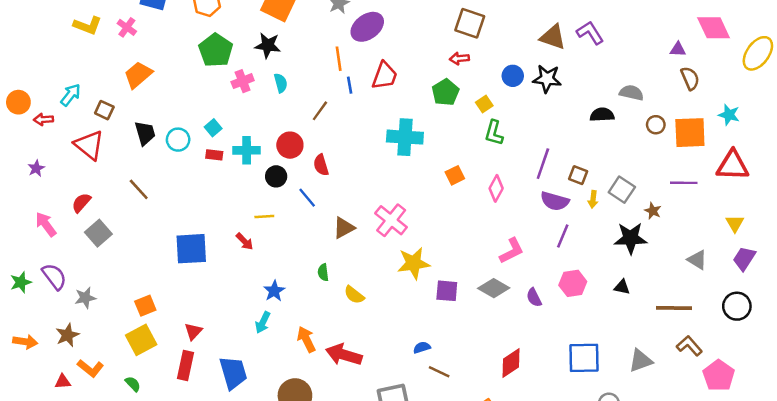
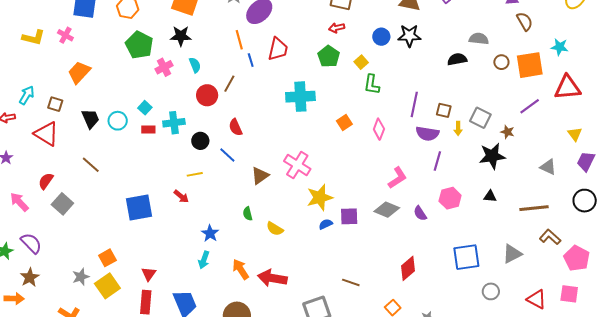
red circle: (290, 145) -> (207, 95), moved
purple line: (684, 183) -> (530, 106), turned -30
gray star: (85, 298) -> (81, 277), moved
brown star: (67, 335) -> (30, 277), moved
blue semicircle: (422, 347) -> (326, 224), moved

